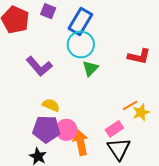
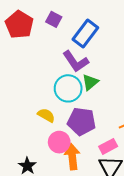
cyan circle: (81, 44) -> (68, 88), moved
purple L-shape: (39, 66) -> (76, 61), moved
purple pentagon: (46, 129) -> (82, 121), moved

